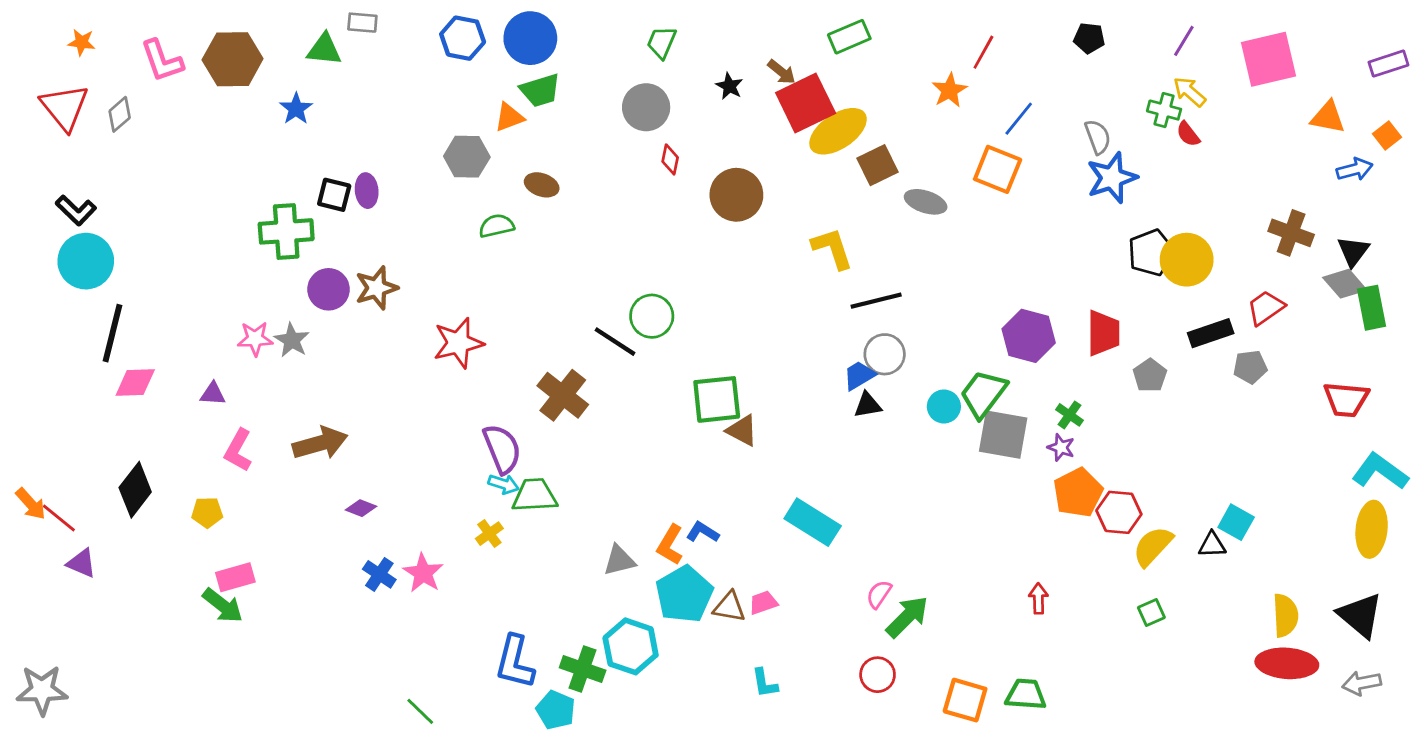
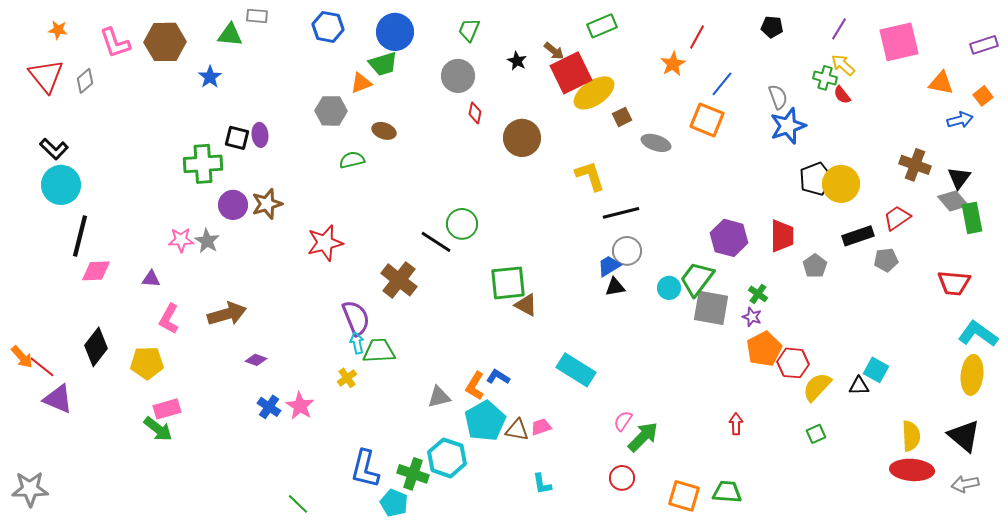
blue circle: (530, 38) -> (395, 32), moved
brown square: (878, 165) -> (622, 117), size x0.7
cyan arrow: (504, 484) -> (357, 343), turned -120
yellow pentagon: (207, 512) -> (147, 363), size x1.5
purple triangle: (82, 563) -> (58, 399), size x1.4

